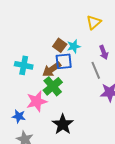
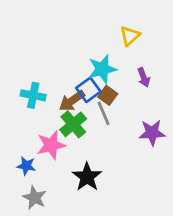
brown square: (60, 45) -> (108, 95), moved
cyan star: (74, 46) -> (102, 69), size x1.5
blue square: (64, 61) -> (88, 90), turned -30
gray line: (96, 70) -> (104, 113), moved

